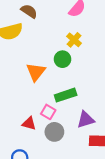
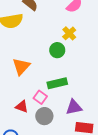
orange triangle: (36, 72) -> (21, 66), moved

